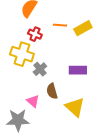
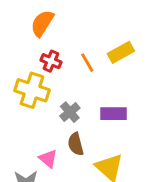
orange line: (60, 25) -> (87, 63), moved, turned 56
gray cross: (40, 69) -> (70, 112), moved

